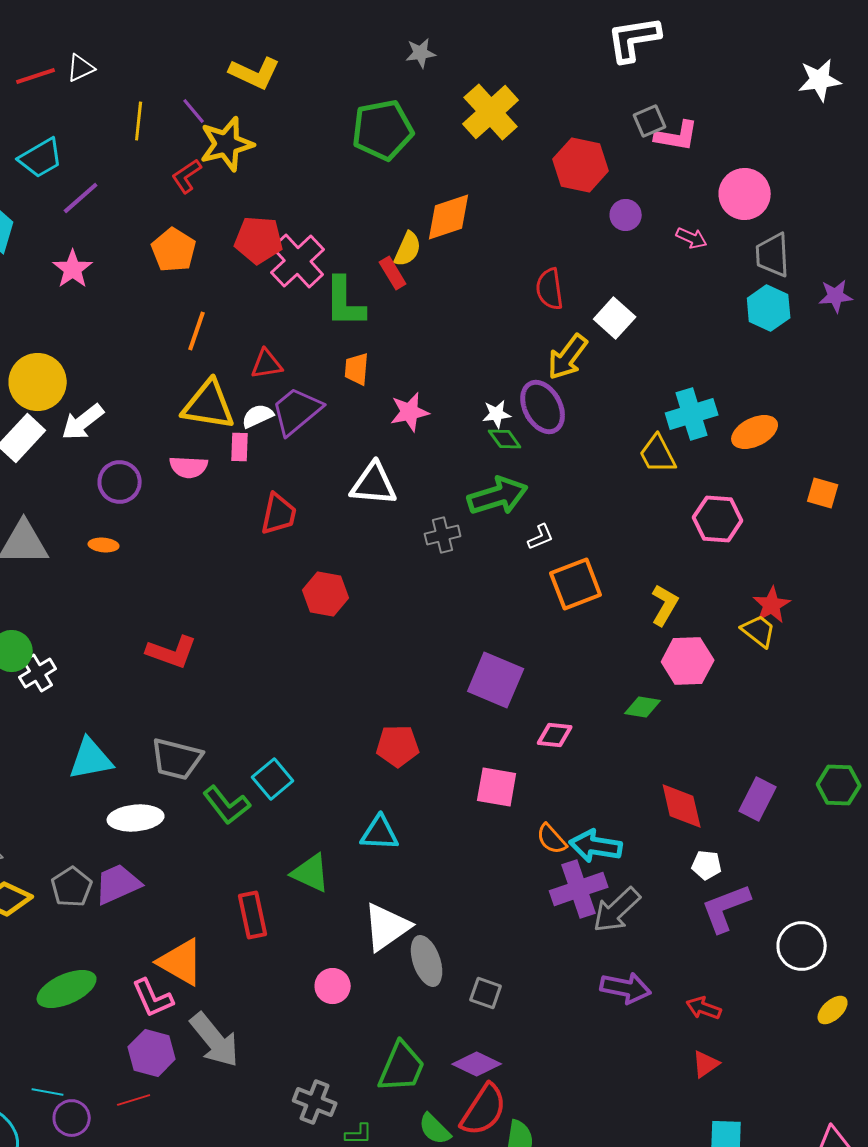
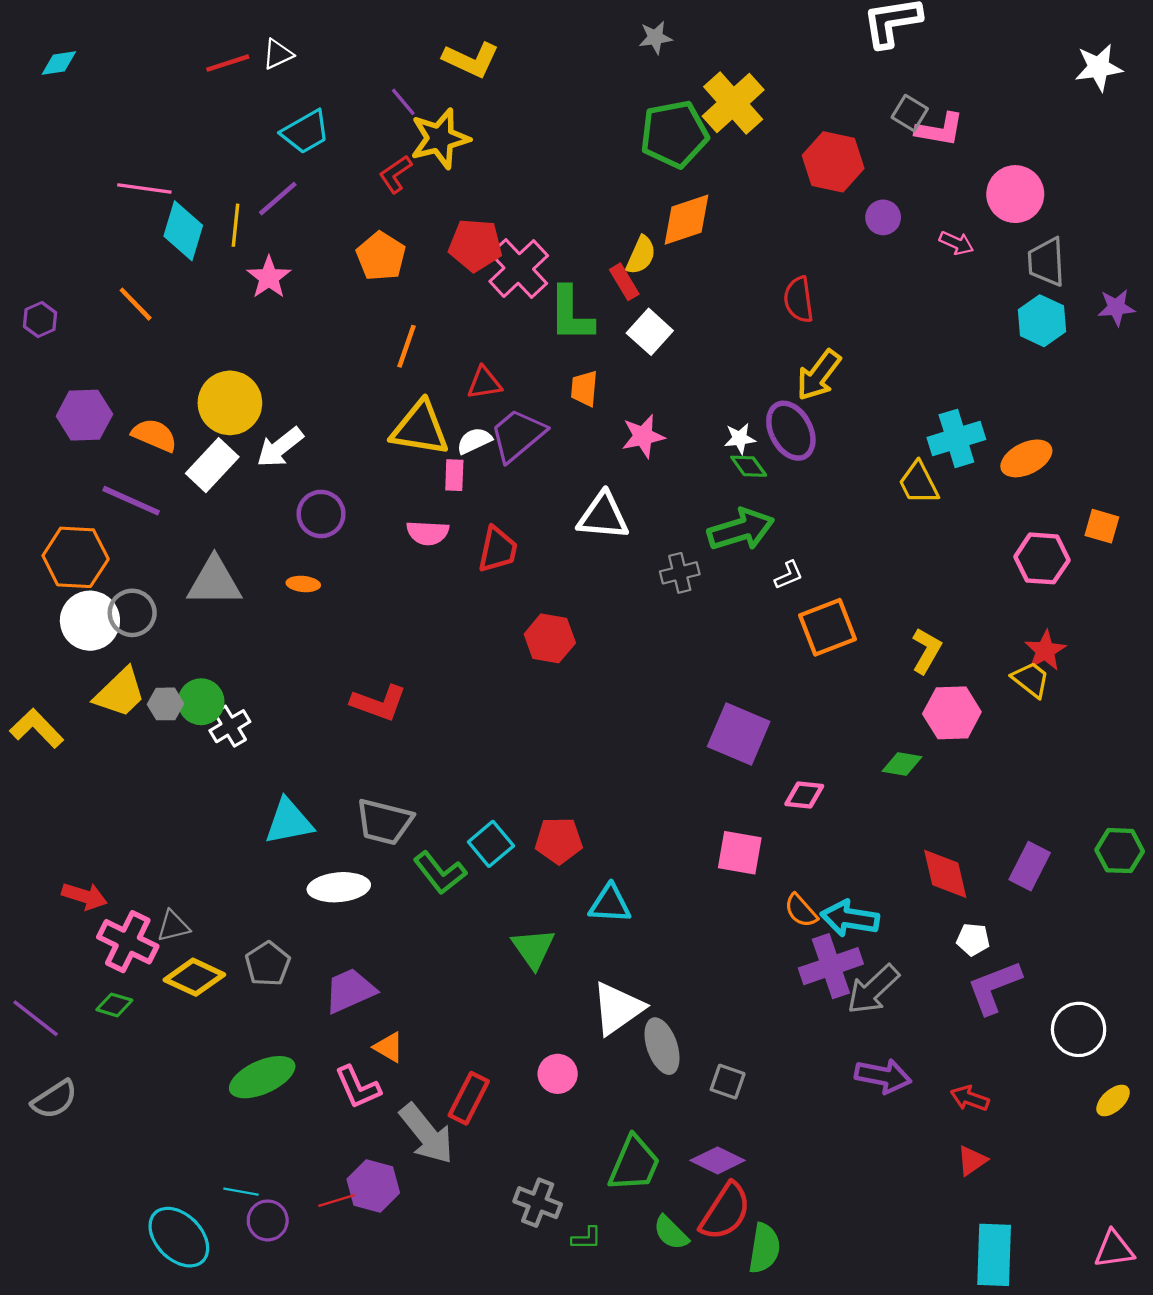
yellow line: (139, 121) -> (235, 225), moved
gray square: (650, 121) -> (910, 113), turned -36
green pentagon: (383, 130) -> (674, 134), moved
cyan trapezoid: (41, 158) -> (305, 132), moved
white square: (615, 318) -> (650, 332), moved
pink semicircle: (189, 467) -> (428, 533), moved
pink hexagon: (718, 519) -> (1042, 558), moved
red pentagon: (398, 746) -> (559, 841), moved
green triangle: (311, 873) -> (533, 948), turned 30
purple trapezoid: (118, 884) -> (350, 991), moved
red rectangle: (253, 915) -> (469, 1098), moved, turned 39
orange triangle: (181, 962) -> (389, 1047), size x0.6
purple hexagon: (152, 1053) -> (373, 1186), moved

